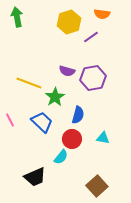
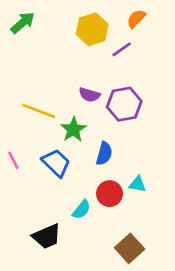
orange semicircle: (102, 14) -> (136, 19), turned 126
green arrow: (17, 17) -> (23, 23), turned 60
red circle: (72, 139) -> (110, 194), moved

